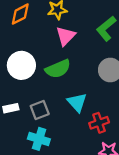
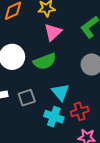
cyan cross: (39, 139) -> (54, 117), moved

